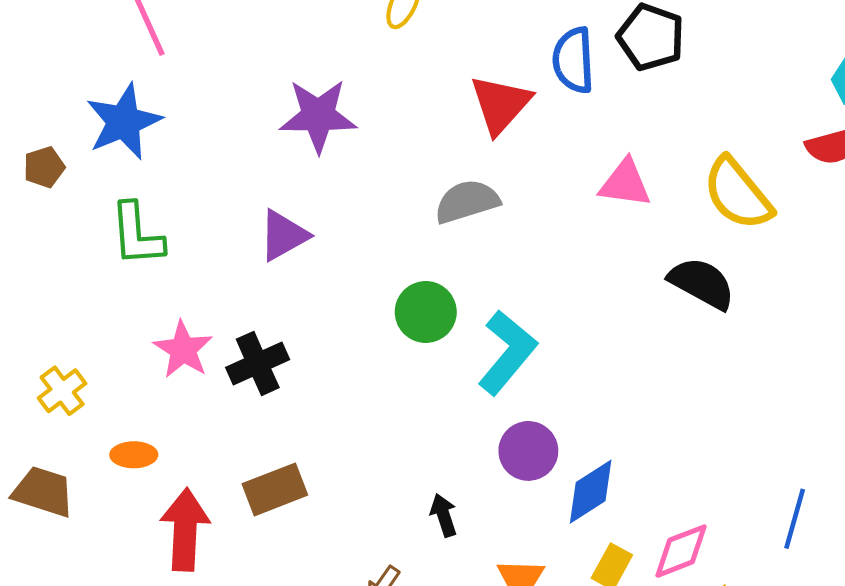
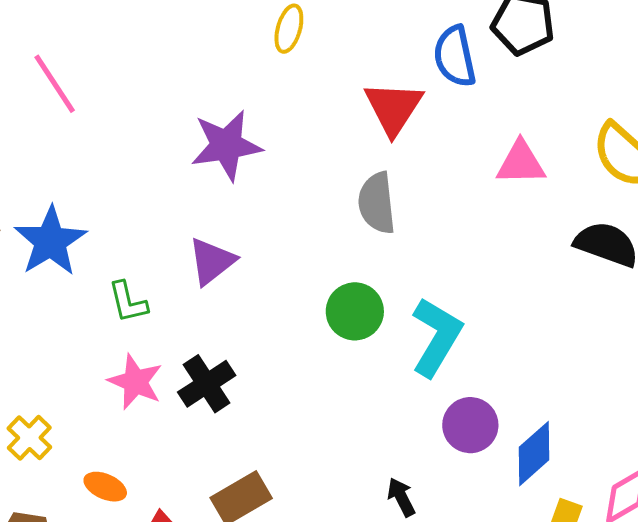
blue star: (124, 122) -> (50, 241), moved
gray semicircle: (467, 202) -> (377, 203), turned -70
green L-shape: (137, 234) -> (128, 302), moved, size x0.7
orange ellipse: (134, 455) -> (105, 487), turned 33

